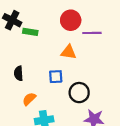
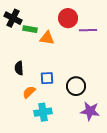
orange triangle: (69, 52) -> (47, 38), moved
blue square: (56, 77) -> (47, 78), moved

